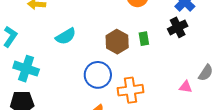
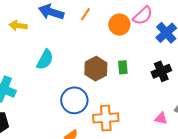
black cross: (178, 27) -> (161, 71), moved
cyan semicircle: (66, 36) -> (45, 60), turned -35

